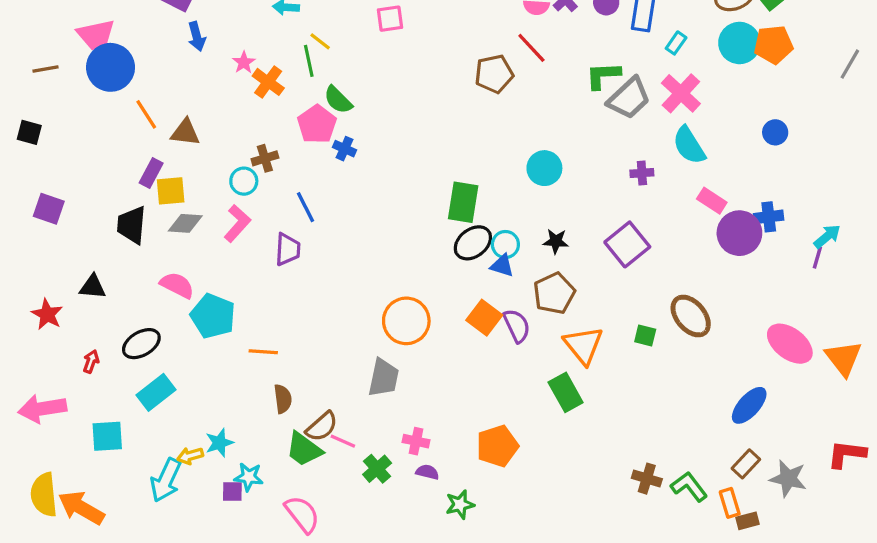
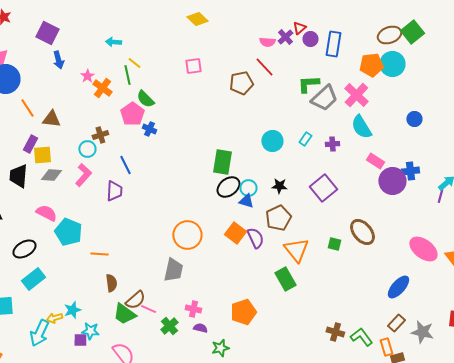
pink square: (390, 19) -> (193, 66), moved
cyan rectangle: (676, 43) -> (305, 139), moved
orange pentagon: (774, 45) -> (371, 65), moved

